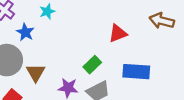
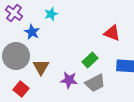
red triangle: (118, 33) -> (112, 33), turned 42

